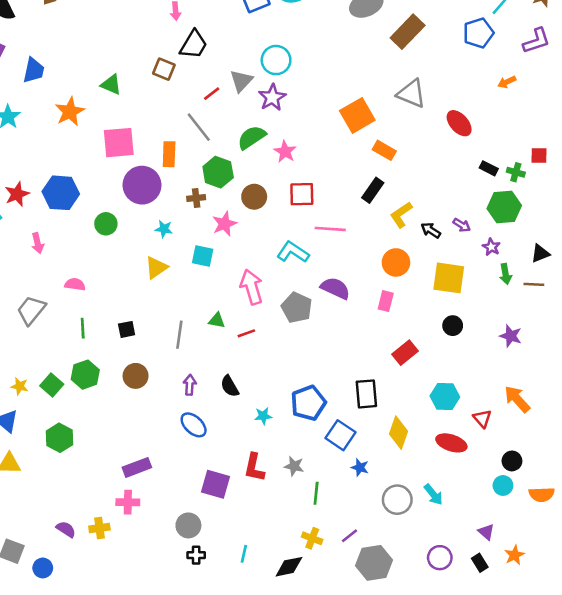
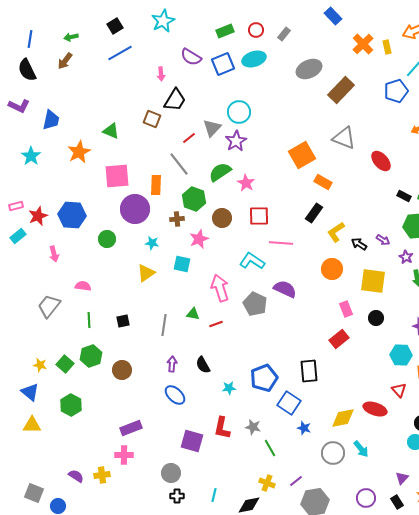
pink rectangle: (386, 301) -> (346, 309), moved, turned -35
brown circle: (136, 376) -> (122, 370), moved
cyan hexagon: (445, 397) -> (401, 355), moved
yellow diamond: (399, 433) -> (343, 418), moved, turned 60
green line: (316, 493) -> (270, 448), turned -36
purple triangle: (486, 532) -> (402, 478), turned 32

